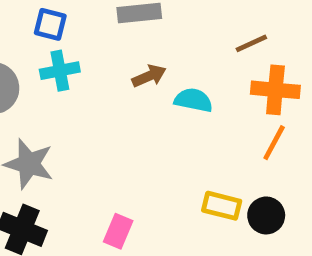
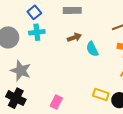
blue square: (50, 24) -> (34, 12), turned 32
cyan semicircle: (193, 100) -> (92, 49), turned -133

